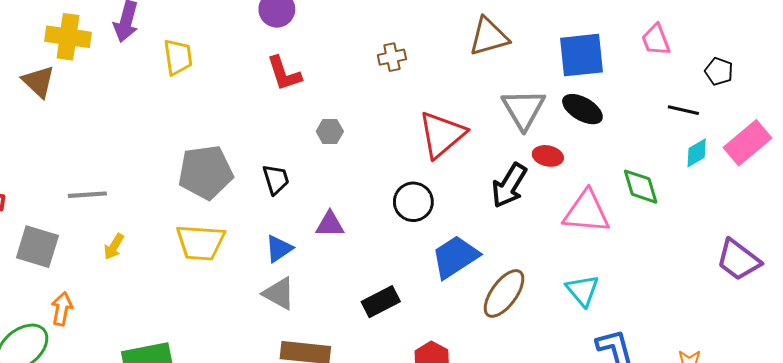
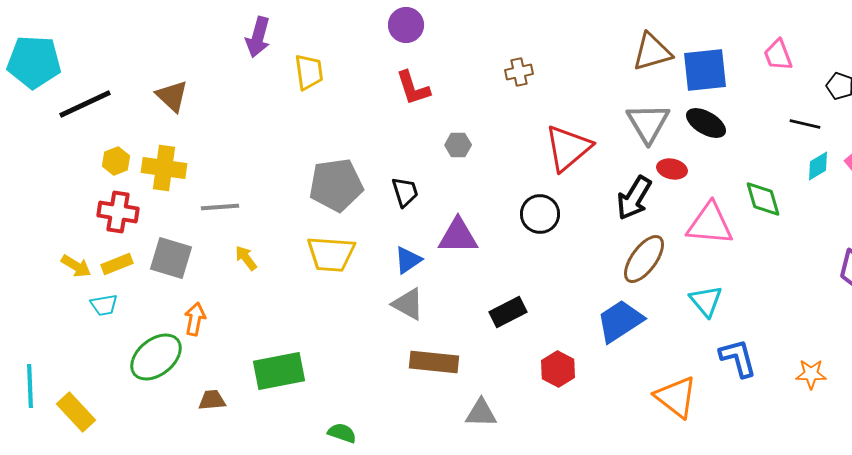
yellow cross: (68, 37) -> (164, 168), moved
brown triangle: (489, 37) -> (652, 52), moved
purple triangle: (330, 224) -> (458, 236), size x1.4
yellow arrow: (114, 247) -> (246, 258), turned 112
blue trapezoid: (455, 257) -> (620, 321), moved
brown ellipse: (504, 293) -> (644, 259), moved

